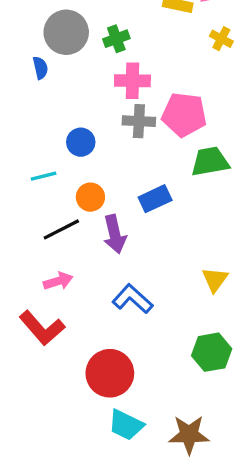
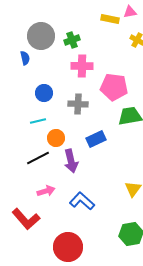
gray cross: (139, 121) -> (78, 104), moved
blue circle: (81, 142) -> (44, 93), moved
cyan line: (44, 176) -> (38, 121), moved
pink arrow: (58, 281) -> (46, 191), moved

